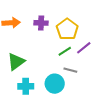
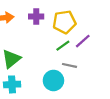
yellow pentagon: (67, 29) -> (64, 22), turned 30
cyan cross: (26, 86) -> (12, 84), moved

